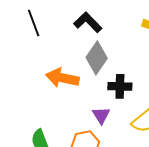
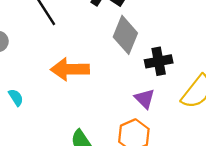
orange arrow: (62, 78) -> (70, 69), moved

